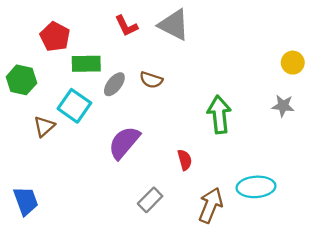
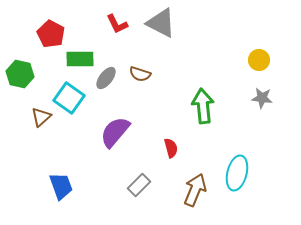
yellow circle: (293, 63) -> (259, 60), moved
cyan ellipse: (256, 187) -> (237, 173), turned -72
blue trapezoid: (26, 201) -> (61, 186), moved

